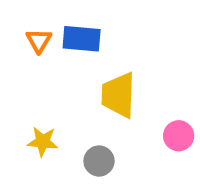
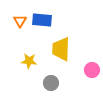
yellow star: (43, 142) -> (29, 61), moved

